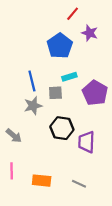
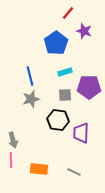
gray square: (55, 93) -> (65, 95), moved
purple pentagon: (95, 93) -> (89, 87), turned -30
gray arrow: (14, 136) -> (13, 140), moved, turned 35

